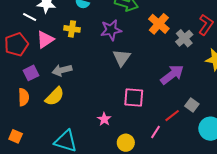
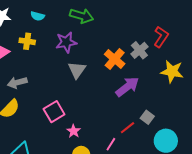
orange cross: (159, 24) -> (115, 59), moved
pink square: (134, 97) -> (54, 112), moved, turned -35
pink star: (104, 119) -> (74, 131), moved

